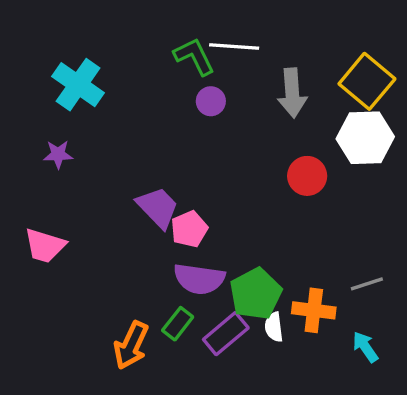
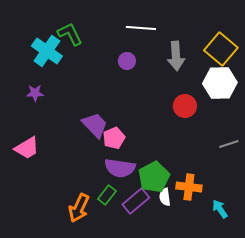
green L-shape: (194, 56) -> (70, 34), moved
pink trapezoid: (45, 246) -> (27, 148), turned -48
gray line: (367, 284) -> (229, 144), moved

